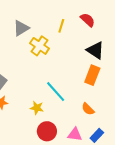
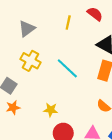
yellow cross: (39, 46) -> (31, 61), moved
cyan line: (56, 92) -> (67, 68), moved

